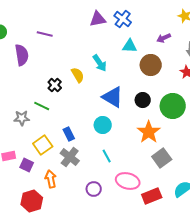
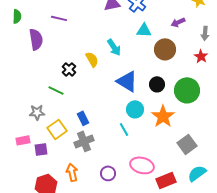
gray star: (22, 118) -> (37, 112), moved
cyan circle: (103, 125) -> (135, 109), moved
cyan line: (107, 156) -> (124, 129), moved
gray cross: (70, 157) -> (84, 141), turned 30
gray square: (162, 158) -> (187, 144), moved
purple square: (27, 165) -> (41, 149), turned -32
orange arrow: (51, 179) -> (72, 172), moved

